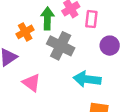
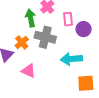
pink rectangle: (91, 19) -> (68, 19), moved
orange cross: (25, 32) -> (22, 42), moved

